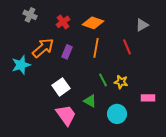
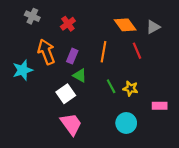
orange diamond: (93, 23) -> (125, 25), moved, turned 35
orange arrow: (43, 48) -> (46, 52), turned -70
green triangle: (90, 101) -> (80, 76), moved

